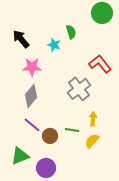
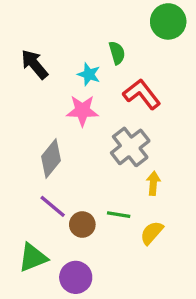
red L-shape: (100, 64) -> (142, 94), moved
pink star: (32, 67) -> (82, 111), moved
yellow arrow: (93, 119) -> (153, 183), moved

